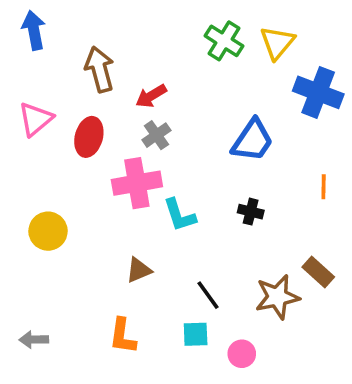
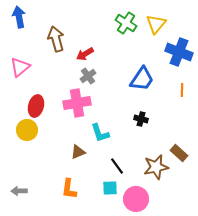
red ellipse: (89, 137) -> (36, 106), moved
orange line: (324, 187) -> (182, 90), moved
cyan L-shape: (180, 215) -> (100, 133), moved
pink circle: (242, 354) -> (136, 199), size x1.6

